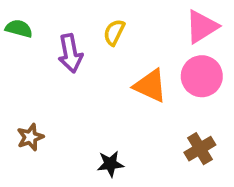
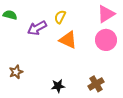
purple arrow: (70, 53) -> (37, 28), turned 72
orange triangle: (150, 86) -> (68, 40), moved
brown cross: (200, 149) -> (96, 84), moved

